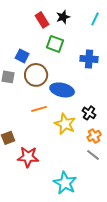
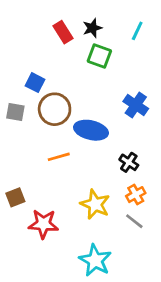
green square: (55, 44) -> (99, 56), moved
blue cross: (89, 59) -> (136, 105), moved, turned 30
yellow star: (65, 124) -> (95, 204), moved

